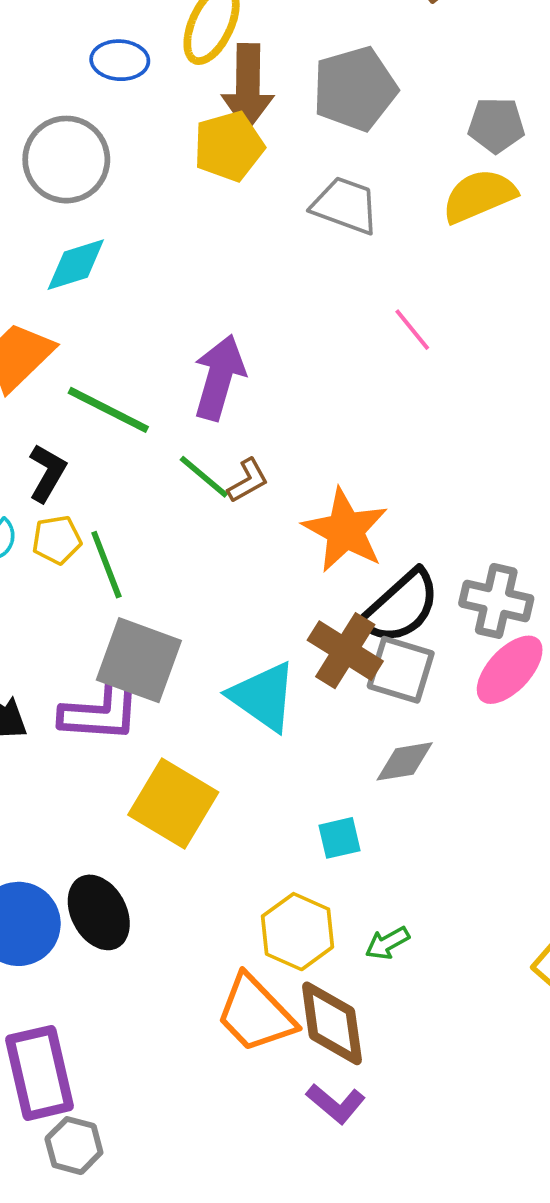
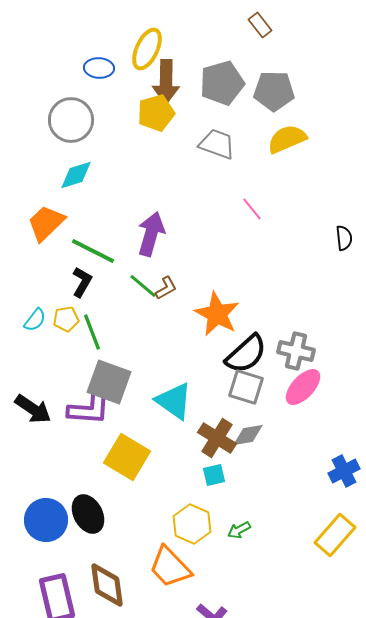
gray pentagon: (496, 125) -> (274, 91), moved, size x1.4
black L-shape: (47, 473) -> (82, 282), moved
brown cross: (345, 651) -> (217, 438), moved
brown diamond: (332, 1023) -> (107, 585), moved

